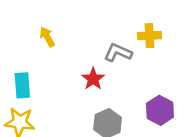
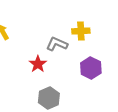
purple hexagon: (160, 110) -> (91, 68), moved

